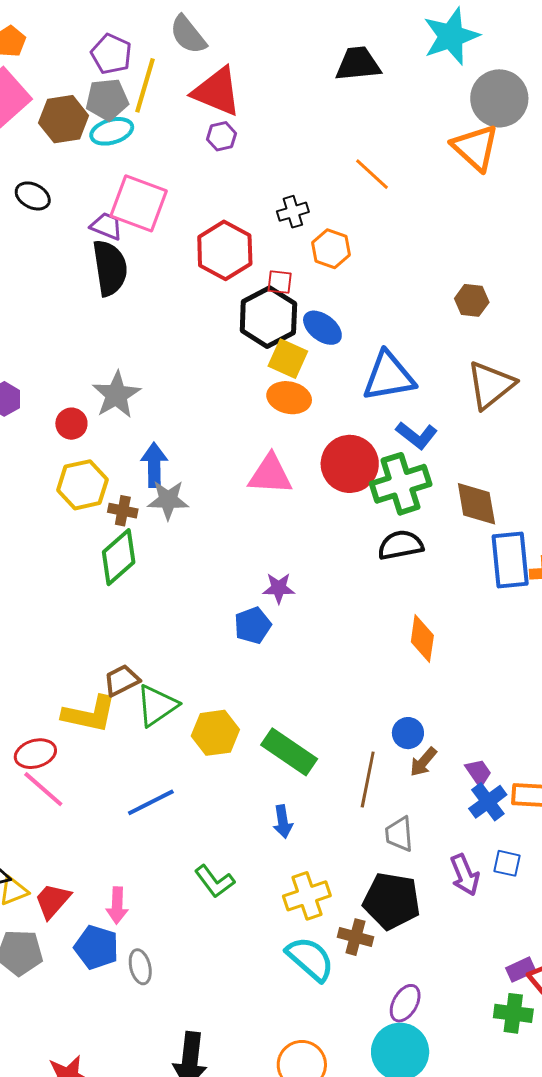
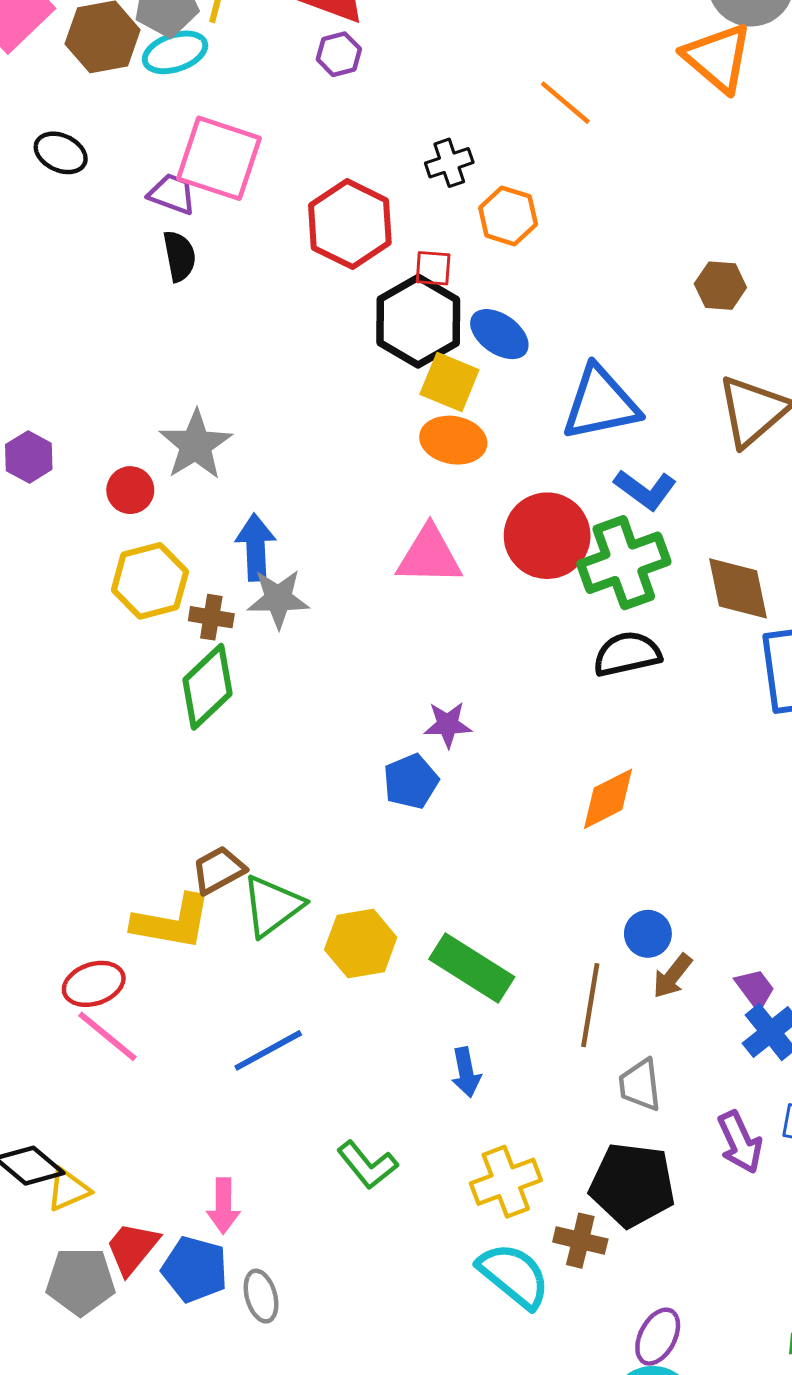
black semicircle: (110, 268) -> (179, 256), size x0.6
orange diamond: (422, 639) -> (608, 799), moved, turned 57
red trapezoid: (53, 901) -> (132, 1248), moved

